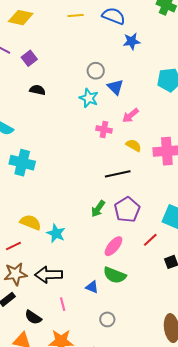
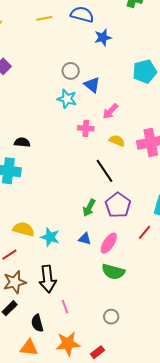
black semicircle: (37, 90) -> (22, 142), moved
black line: (118, 174) -> (105, 171), turned 75
black arrow: (49, 275) -> (48, 279), turned -88
blue triangle: (92, 287) -> (85, 239), moved
black semicircle: (33, 317) -> (37, 323), turned 48

